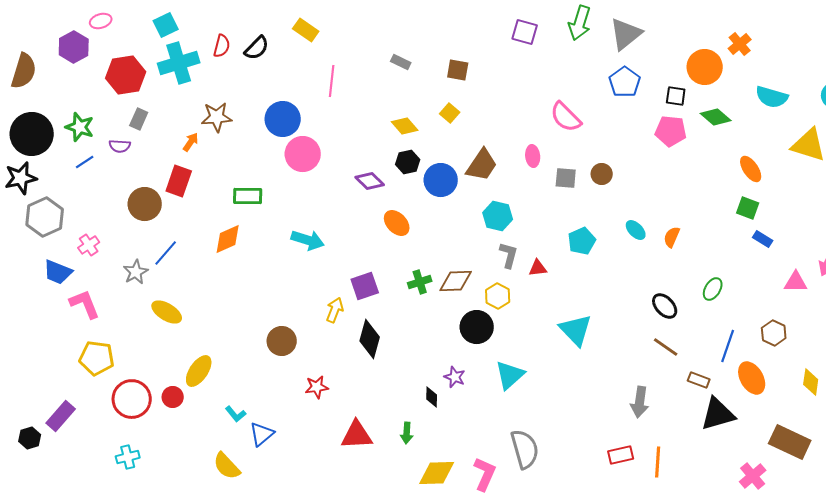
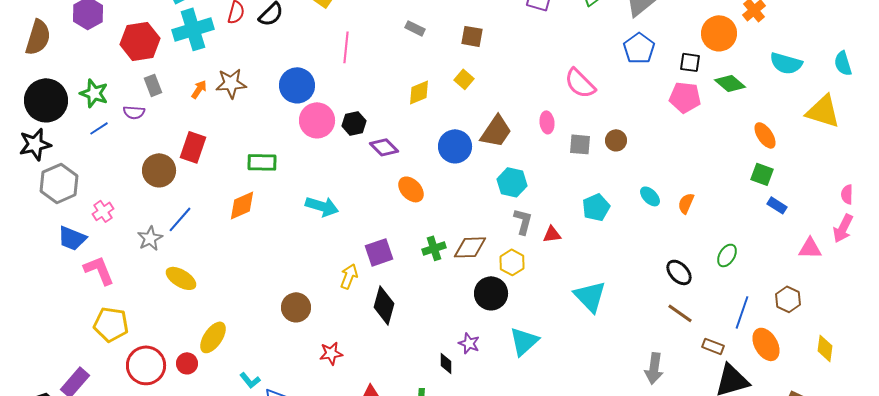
gray rectangle: (139, 119) -> (153, 85), turned -45
yellow diamond: (405, 126) -> (419, 92), turned -72
orange arrow: (191, 142) -> (199, 89), moved
black hexagon: (408, 162) -> (354, 123), moved

